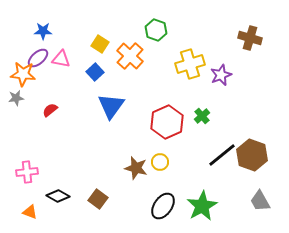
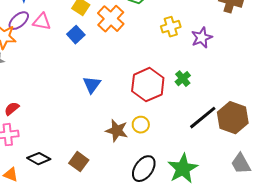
yellow cross: (190, 64) -> (171, 27), size x0.7
blue triangle: (111, 106) -> (92, 85), moved, size x0.7
red semicircle: (50, 110) -> (12, 109), moved

